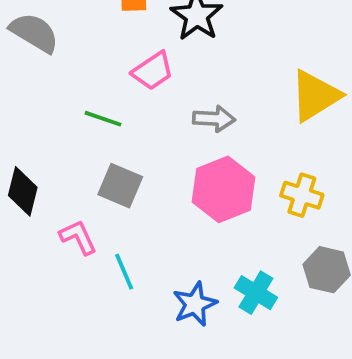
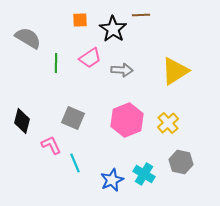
green line: (103, 119) -> (56, 63), moved, turned 72
gray arrow: (214, 119) -> (122, 70), moved
yellow cross: (302, 195) -> (168, 123), turned 30

